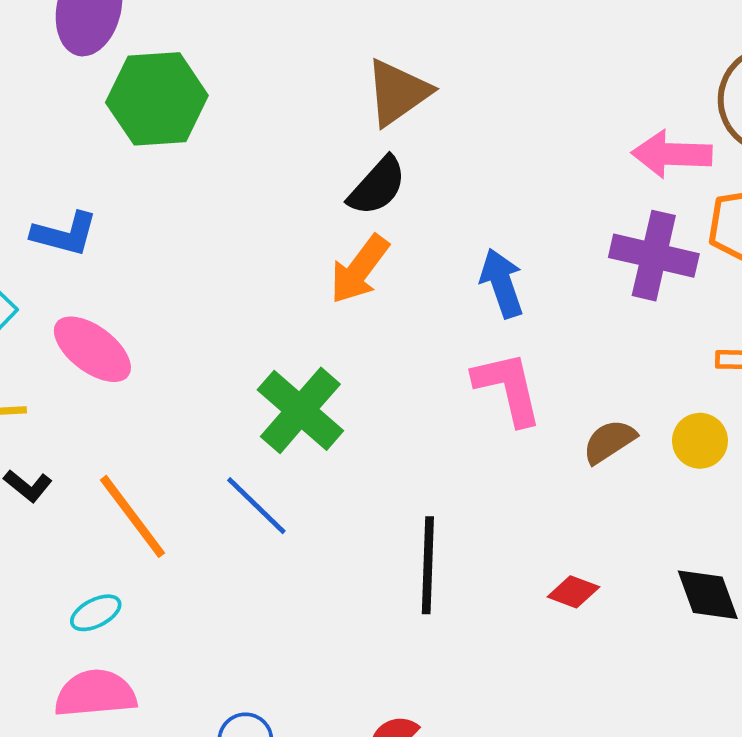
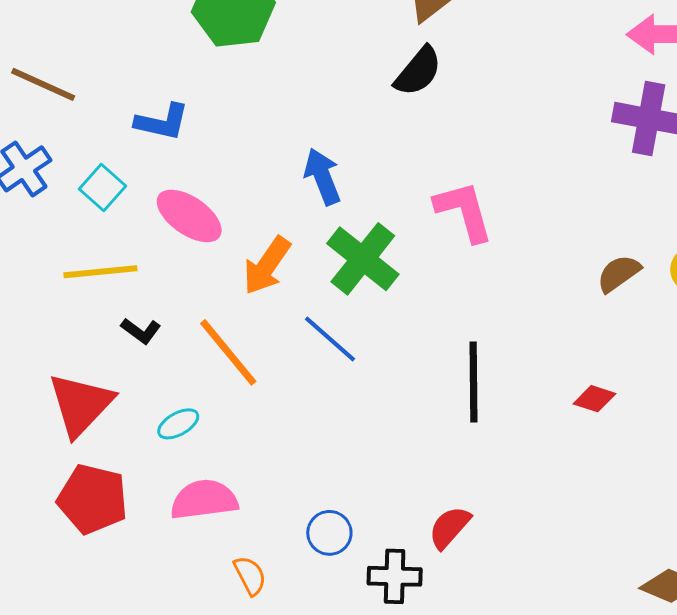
orange arrow: (359, 269) -> (267, 266), moved
blue arrow: (502, 283) -> (323, 177), moved
pink L-shape: (508, 388) -> (464, 211), moved
cyan ellipse: (96, 613) -> (178, 424), moved

